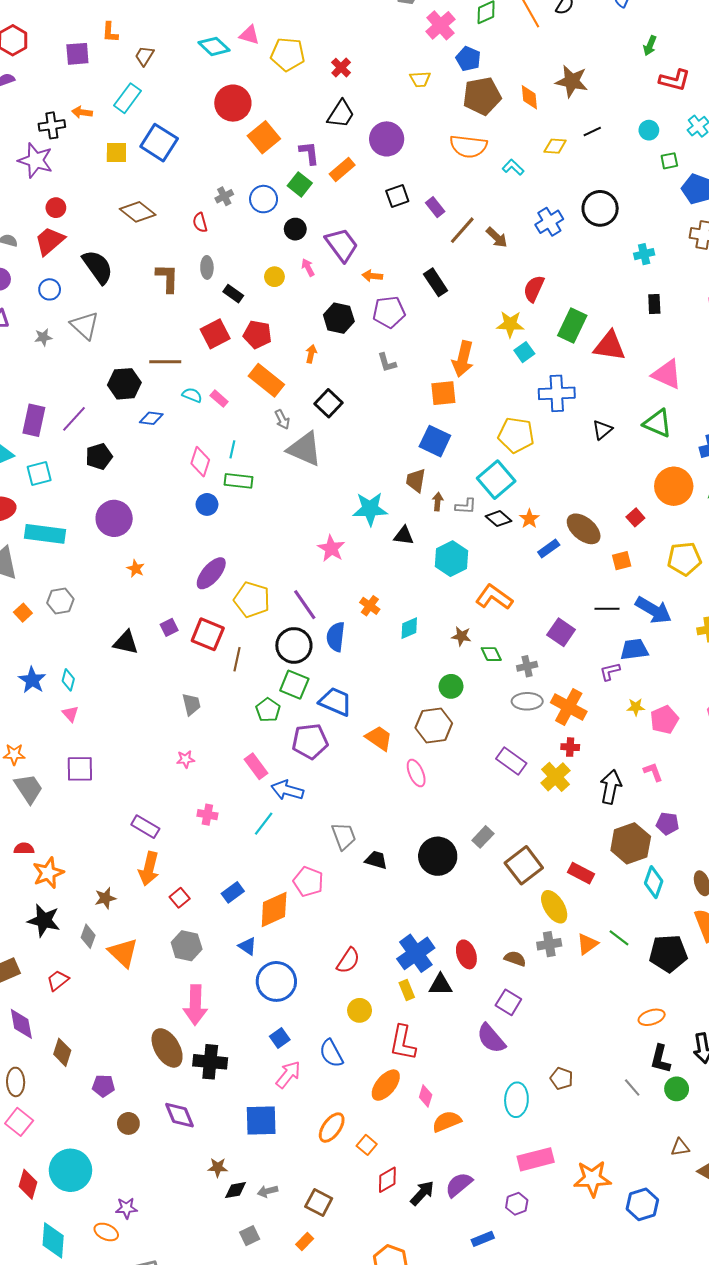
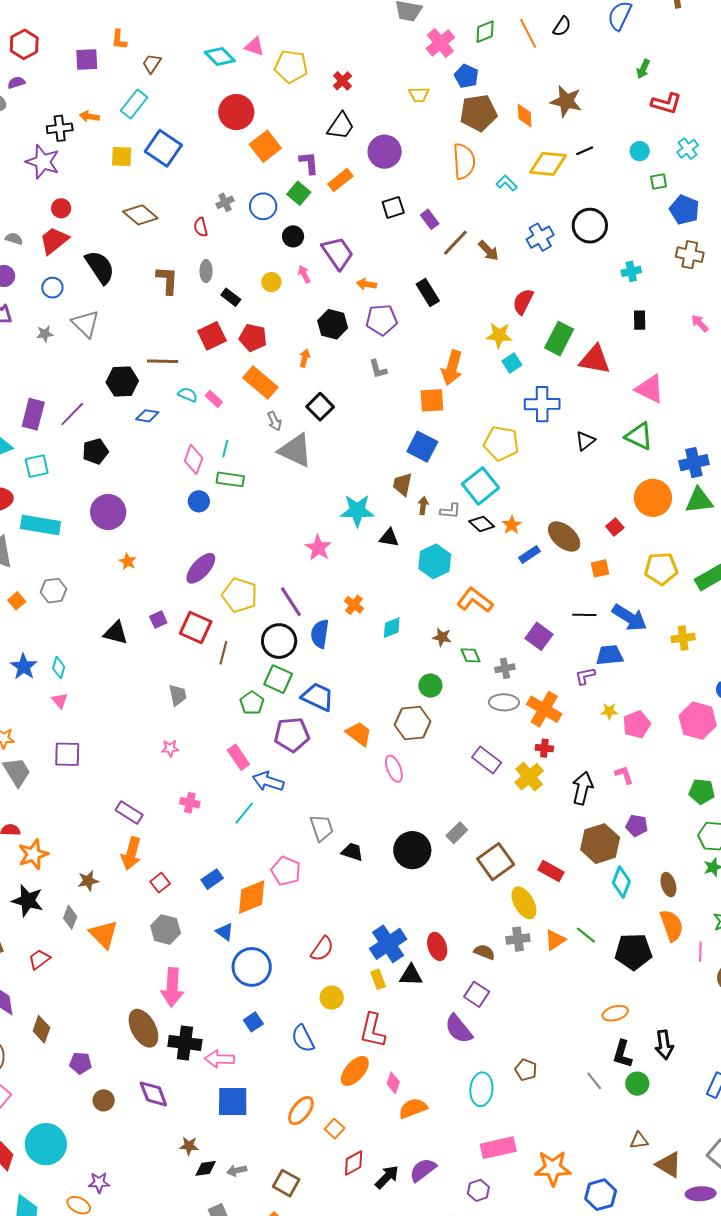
orange semicircle: (468, 146) -> (464, 161), turned -102
yellow diamond: (555, 146) -> (548, 164), size x1.6
pink arrow: (288, 1075) -> (219, 1059), moved, turned -128

